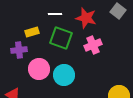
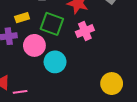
pink circle: (39, 69) -> (34, 45), moved

